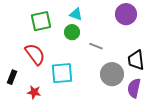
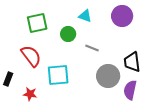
cyan triangle: (76, 14) -> (85, 16), moved

